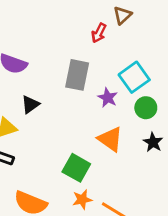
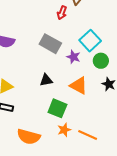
gray rectangle: (77, 75) -> (50, 44), turned -65
black triangle: (30, 104) -> (46, 80), moved, turned 32

